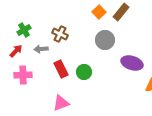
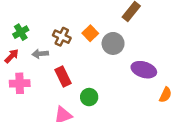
orange square: (99, 12) -> (90, 33), moved
green circle: (84, 72) -> (89, 97), moved

